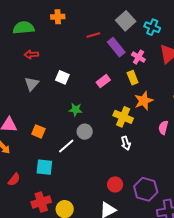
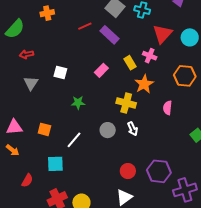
green semicircle: (24, 28) -> (15, 29), turned 145
pink cross: (138, 57) -> (150, 56), moved
gray circle: (85, 132) -> (108, 130), moved

